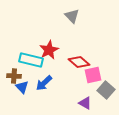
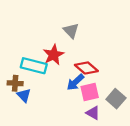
gray triangle: (72, 16) -> (71, 31), moved
pink square: (93, 75) -> (90, 92), moved
blue arrow: (44, 83) -> (75, 82), moved

